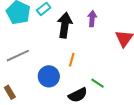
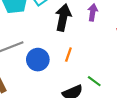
blue circle: (49, 76) -> (38, 60), moved

